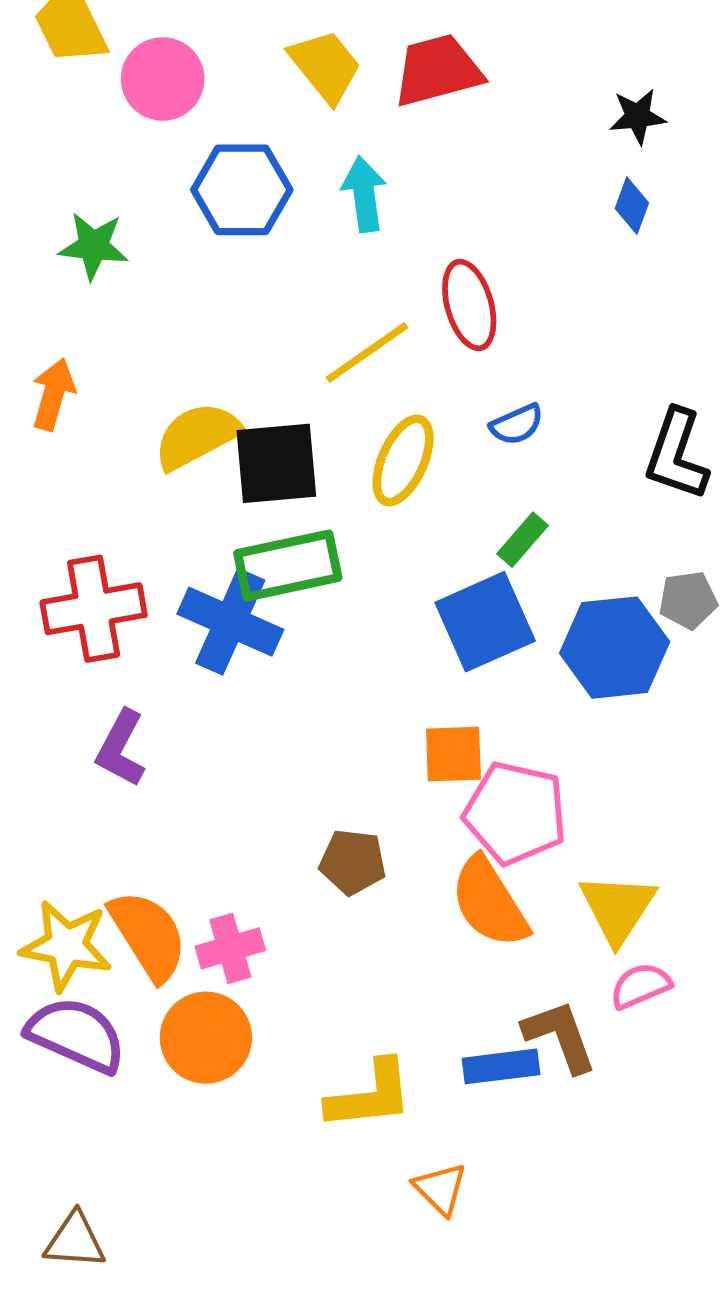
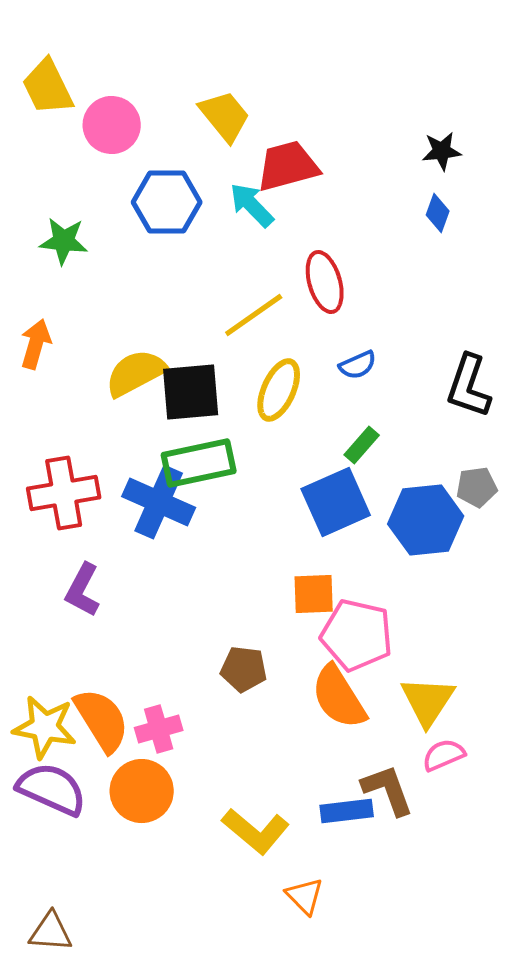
red trapezoid: (438, 70) -> (288, 166), moved
cyan arrow: (364, 194) -> (252, 205), turned -36
yellow L-shape: (370, 1095) -> (256, 831), turned 46

